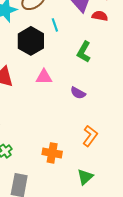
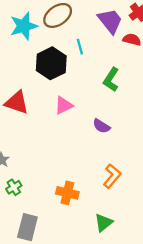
pink triangle: (44, 77) -> (64, 105), turned -30

